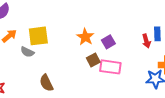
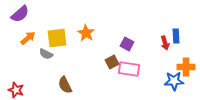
orange star: (85, 37) -> (86, 33), moved
purple square: (108, 42) -> (127, 44), turned -32

